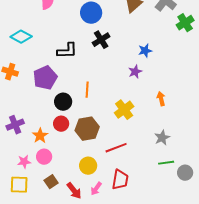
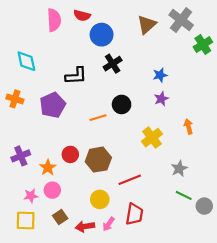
cyan diamond: (21, 37) -> (26, 61), turned 50
purple star: (135, 72) -> (161, 99), moved
orange line: (87, 90) -> (98, 118), turned 70
orange arrow: (161, 99) -> (188, 126), moved
black circle: (63, 102) -> (122, 104), moved
yellow cross: (124, 110) -> (152, 138), moved
green line: (166, 163) -> (184, 195), turned 35
red arrow: (74, 191) -> (85, 226), turned 120

